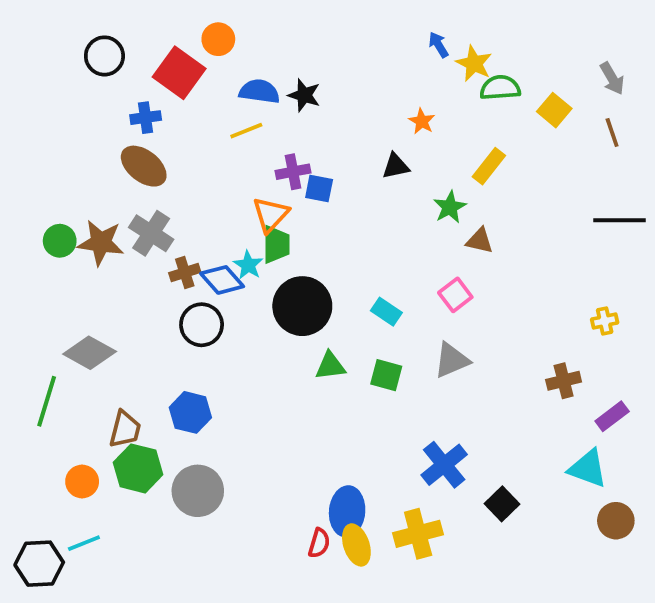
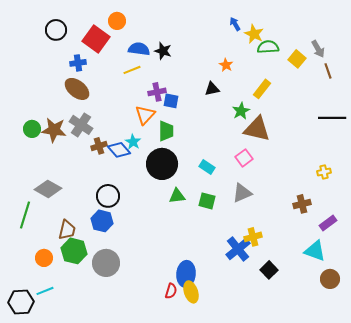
gray arrow: (612, 78) -> (318, 49), moved
brown triangle: (480, 241) -> (257, 129), size x1.8
green trapezoid: (276, 244) -> (166, 131), moved
black circle: (202, 325) -> (108, 196), moved
yellow cross: (418, 534) -> (253, 237), moved, size x0.7

